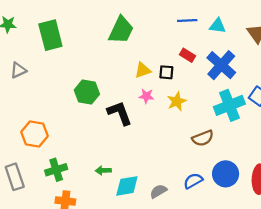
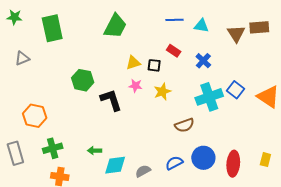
blue cross: (221, 65) -> (203, 61), size x0.6

